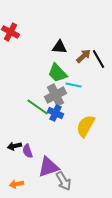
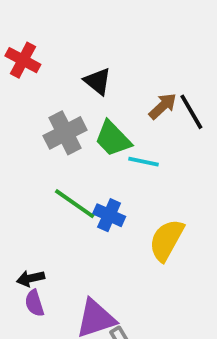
black triangle: (60, 47) -> (98, 81), moved, turned 35
gray cross: (56, 95) -> (65, 133), moved
purple semicircle: (28, 151) -> (34, 303), moved

